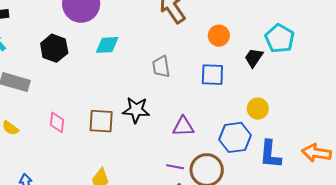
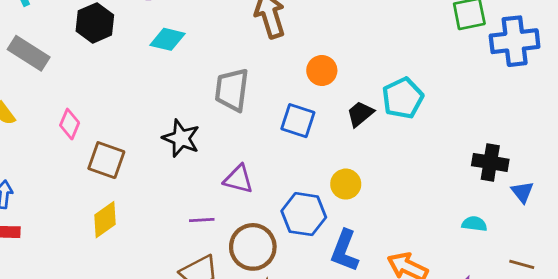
gray trapezoid: (161, 67) -> (232, 90), size x1.4
brown square: (101, 121) -> (106, 160), moved
purple line: (175, 167) -> (202, 220), moved, turned -30

